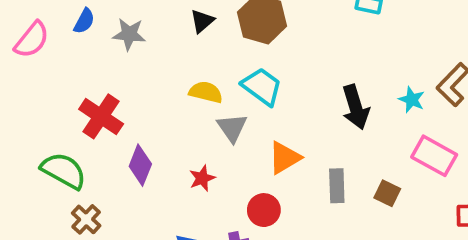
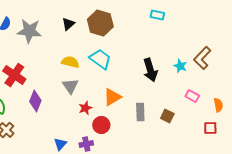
gray star: (129, 34) -> (29, 31), size x1.4
gray triangle: (232, 128) -> (70, 86), moved
pink rectangle: (434, 156) -> (192, 96), size x0.6
red star: (202, 178) -> (85, 108), moved

